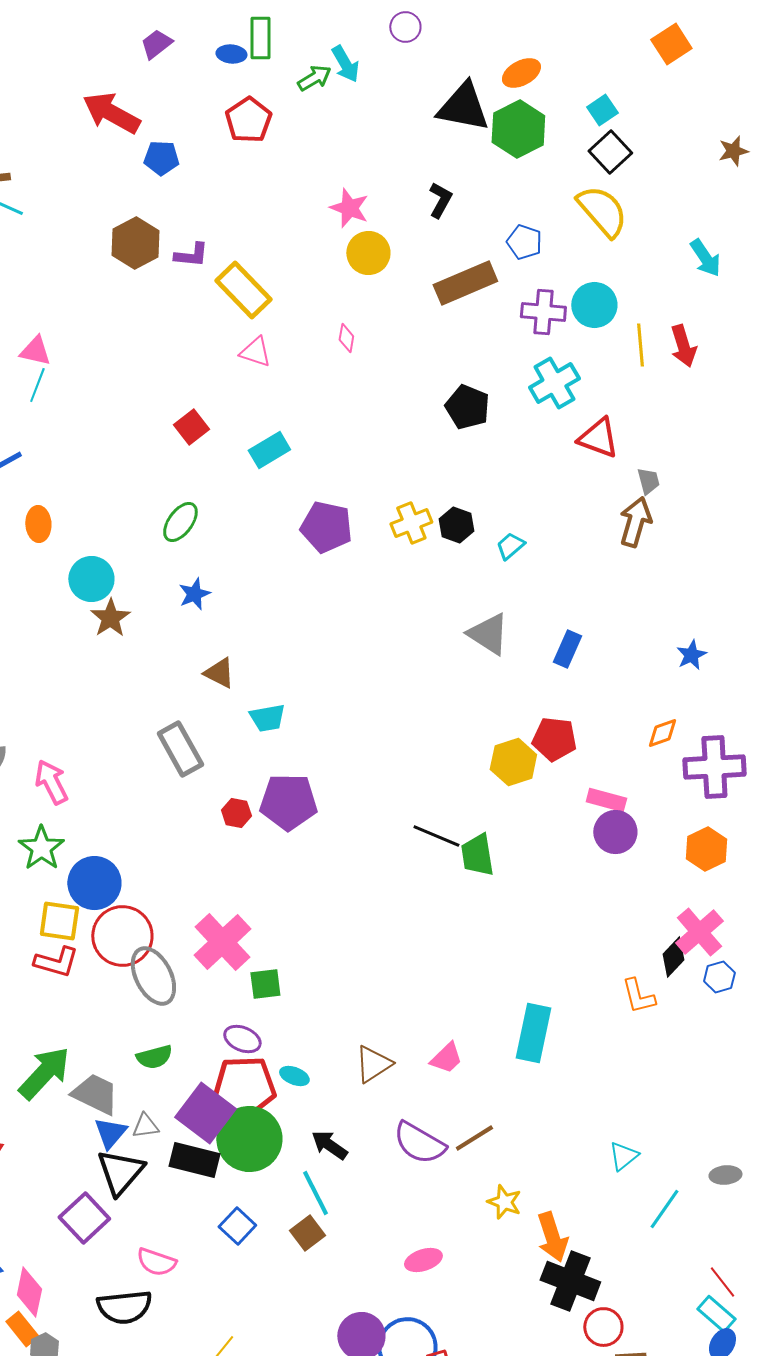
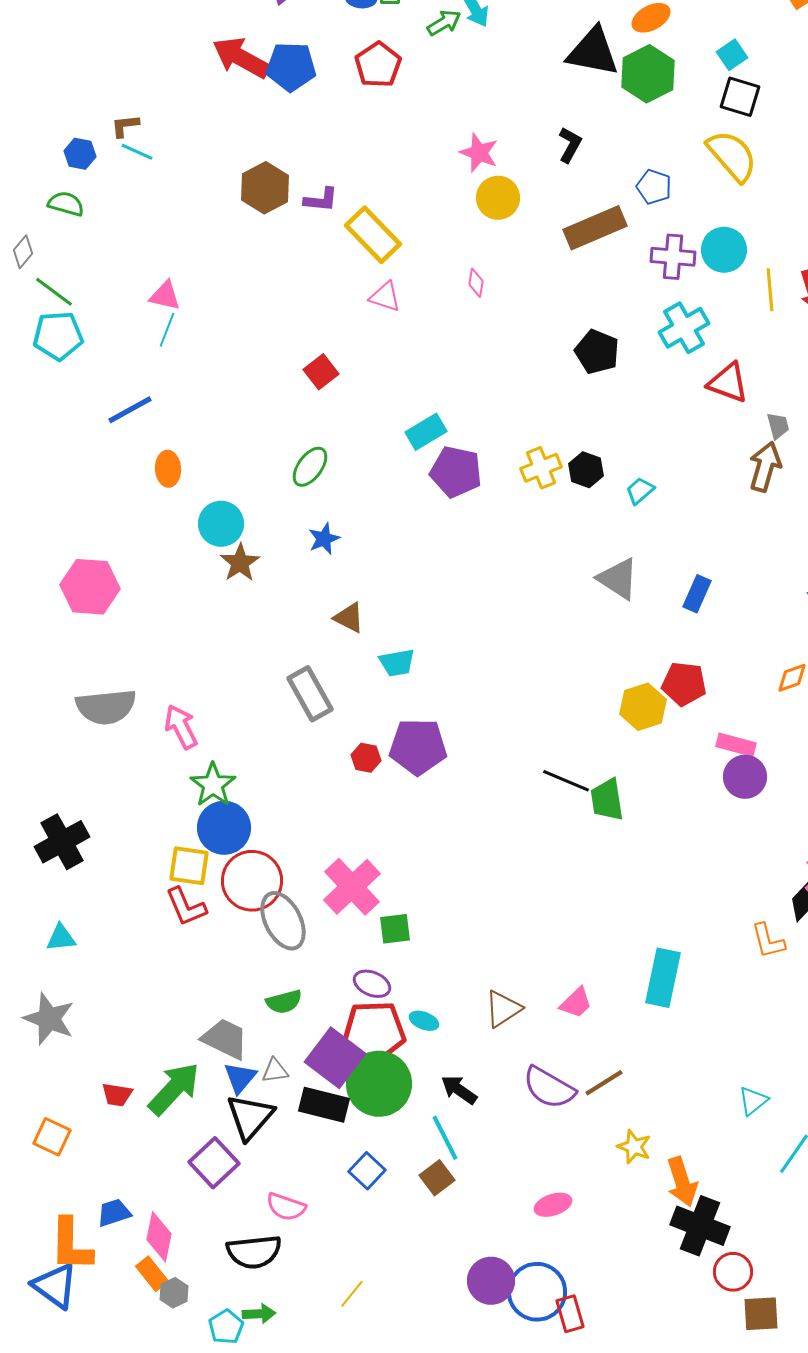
black square: (610, 152) -> (740, 97), turned -30
blue pentagon: (161, 158) -> (291, 67), moved, size x1.4
cyan rectangle: (269, 450) -> (426, 432), moved
green star: (41, 848) -> (213, 785), moved
red L-shape: (56, 962) -> (186, 907), turned 51
green arrow: (44, 1073) -> (174, 1089), moved

